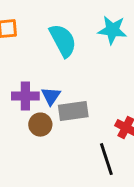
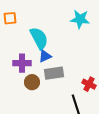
cyan semicircle: (63, 41) -> (39, 38), moved
blue triangle: (51, 96) -> (45, 56), moved, turned 32

